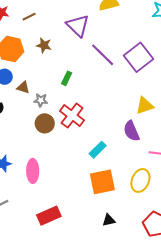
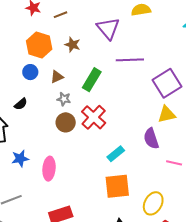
purple line: (103, 55) -> (130, 60), turned -52
purple square: (139, 57) -> (167, 83), moved
green rectangle: (67, 78) -> (92, 80), size x1.6
brown triangle: (23, 87) -> (57, 77), moved, turned -48
yellow ellipse: (140, 180) -> (153, 203), moved

